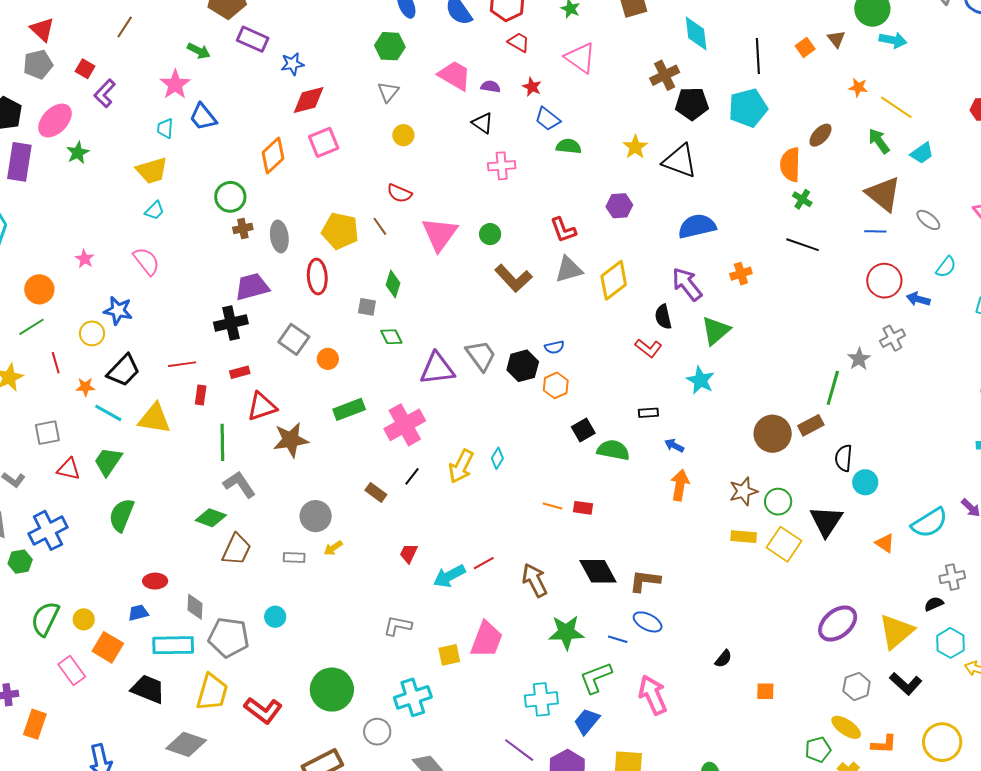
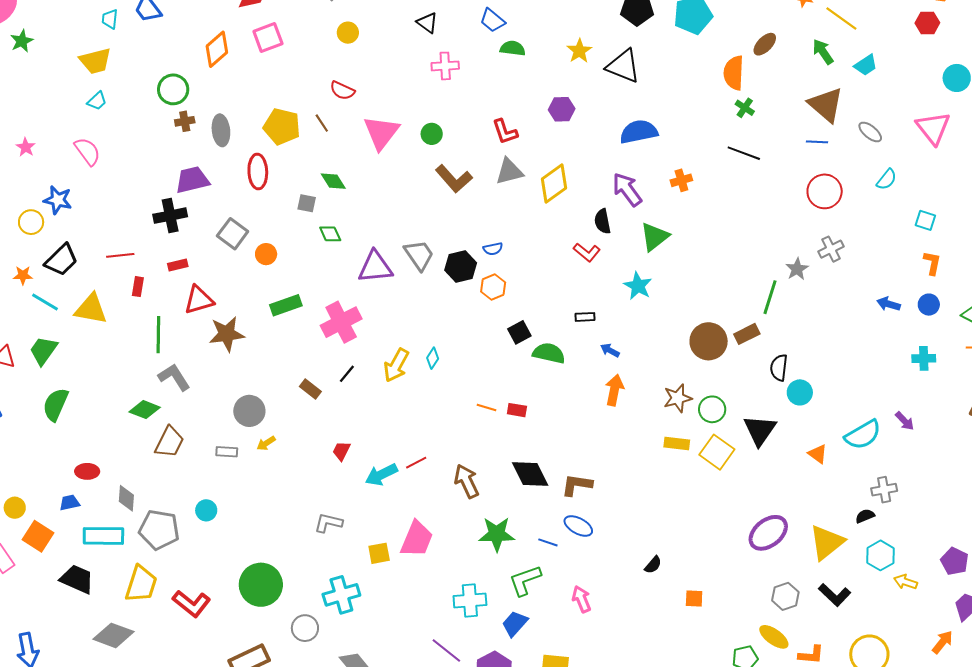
green diamond: (393, 284) -> (333, 181), turned -52
blue arrow: (918, 299) -> (888, 304), moved
pink arrow: (653, 695) -> (581, 599), size x0.7

